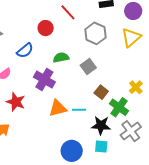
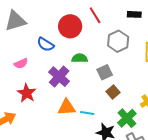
red circle: (46, 28) -> (70, 26), size x1.5
blue semicircle: (25, 51) -> (46, 44), turned 60
brown square: (101, 92) -> (113, 92), moved

